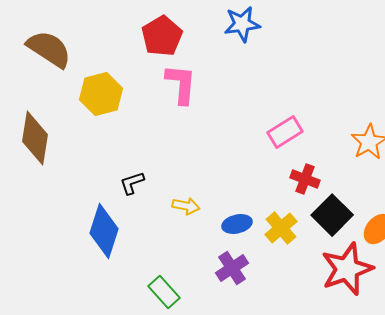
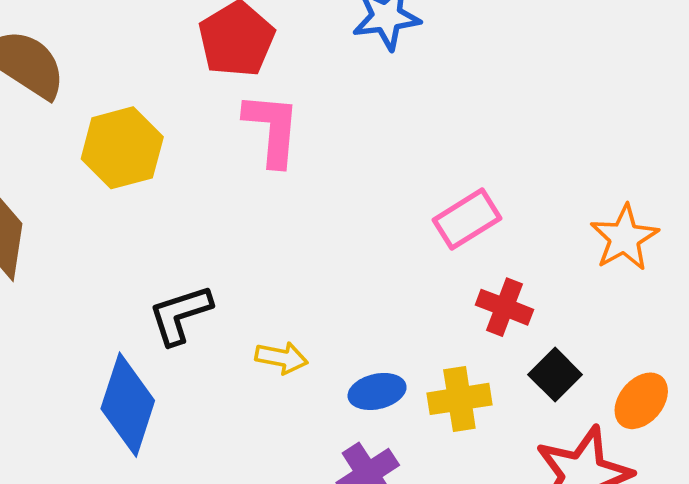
black L-shape: (132, 183) -> (180, 315), size x1.4
black square: (332, 215) -> (555, 375), size x0.7
yellow cross: (281, 228) -> (459, 399), turned 32

